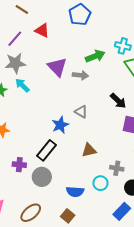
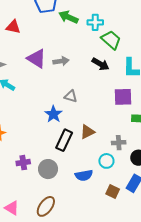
green arrow: (95, 56) -> (68, 17), moved, turned -120
black arrow: (118, 101) -> (100, 64), moved
black rectangle: (47, 150) -> (64, 140), moved
brown square: (68, 216) -> (113, 191), moved

